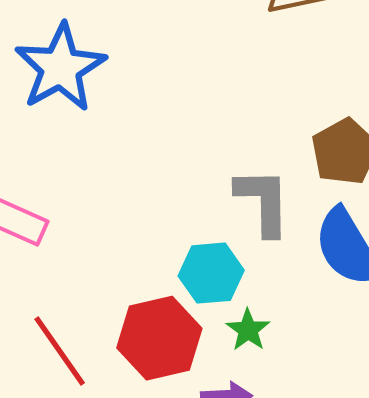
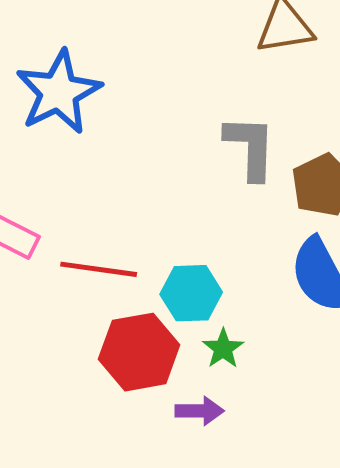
gray L-shape: (263, 202) -> (250, 147), moved
red line: (60, 351) -> (99, 269), moved, turned -50

